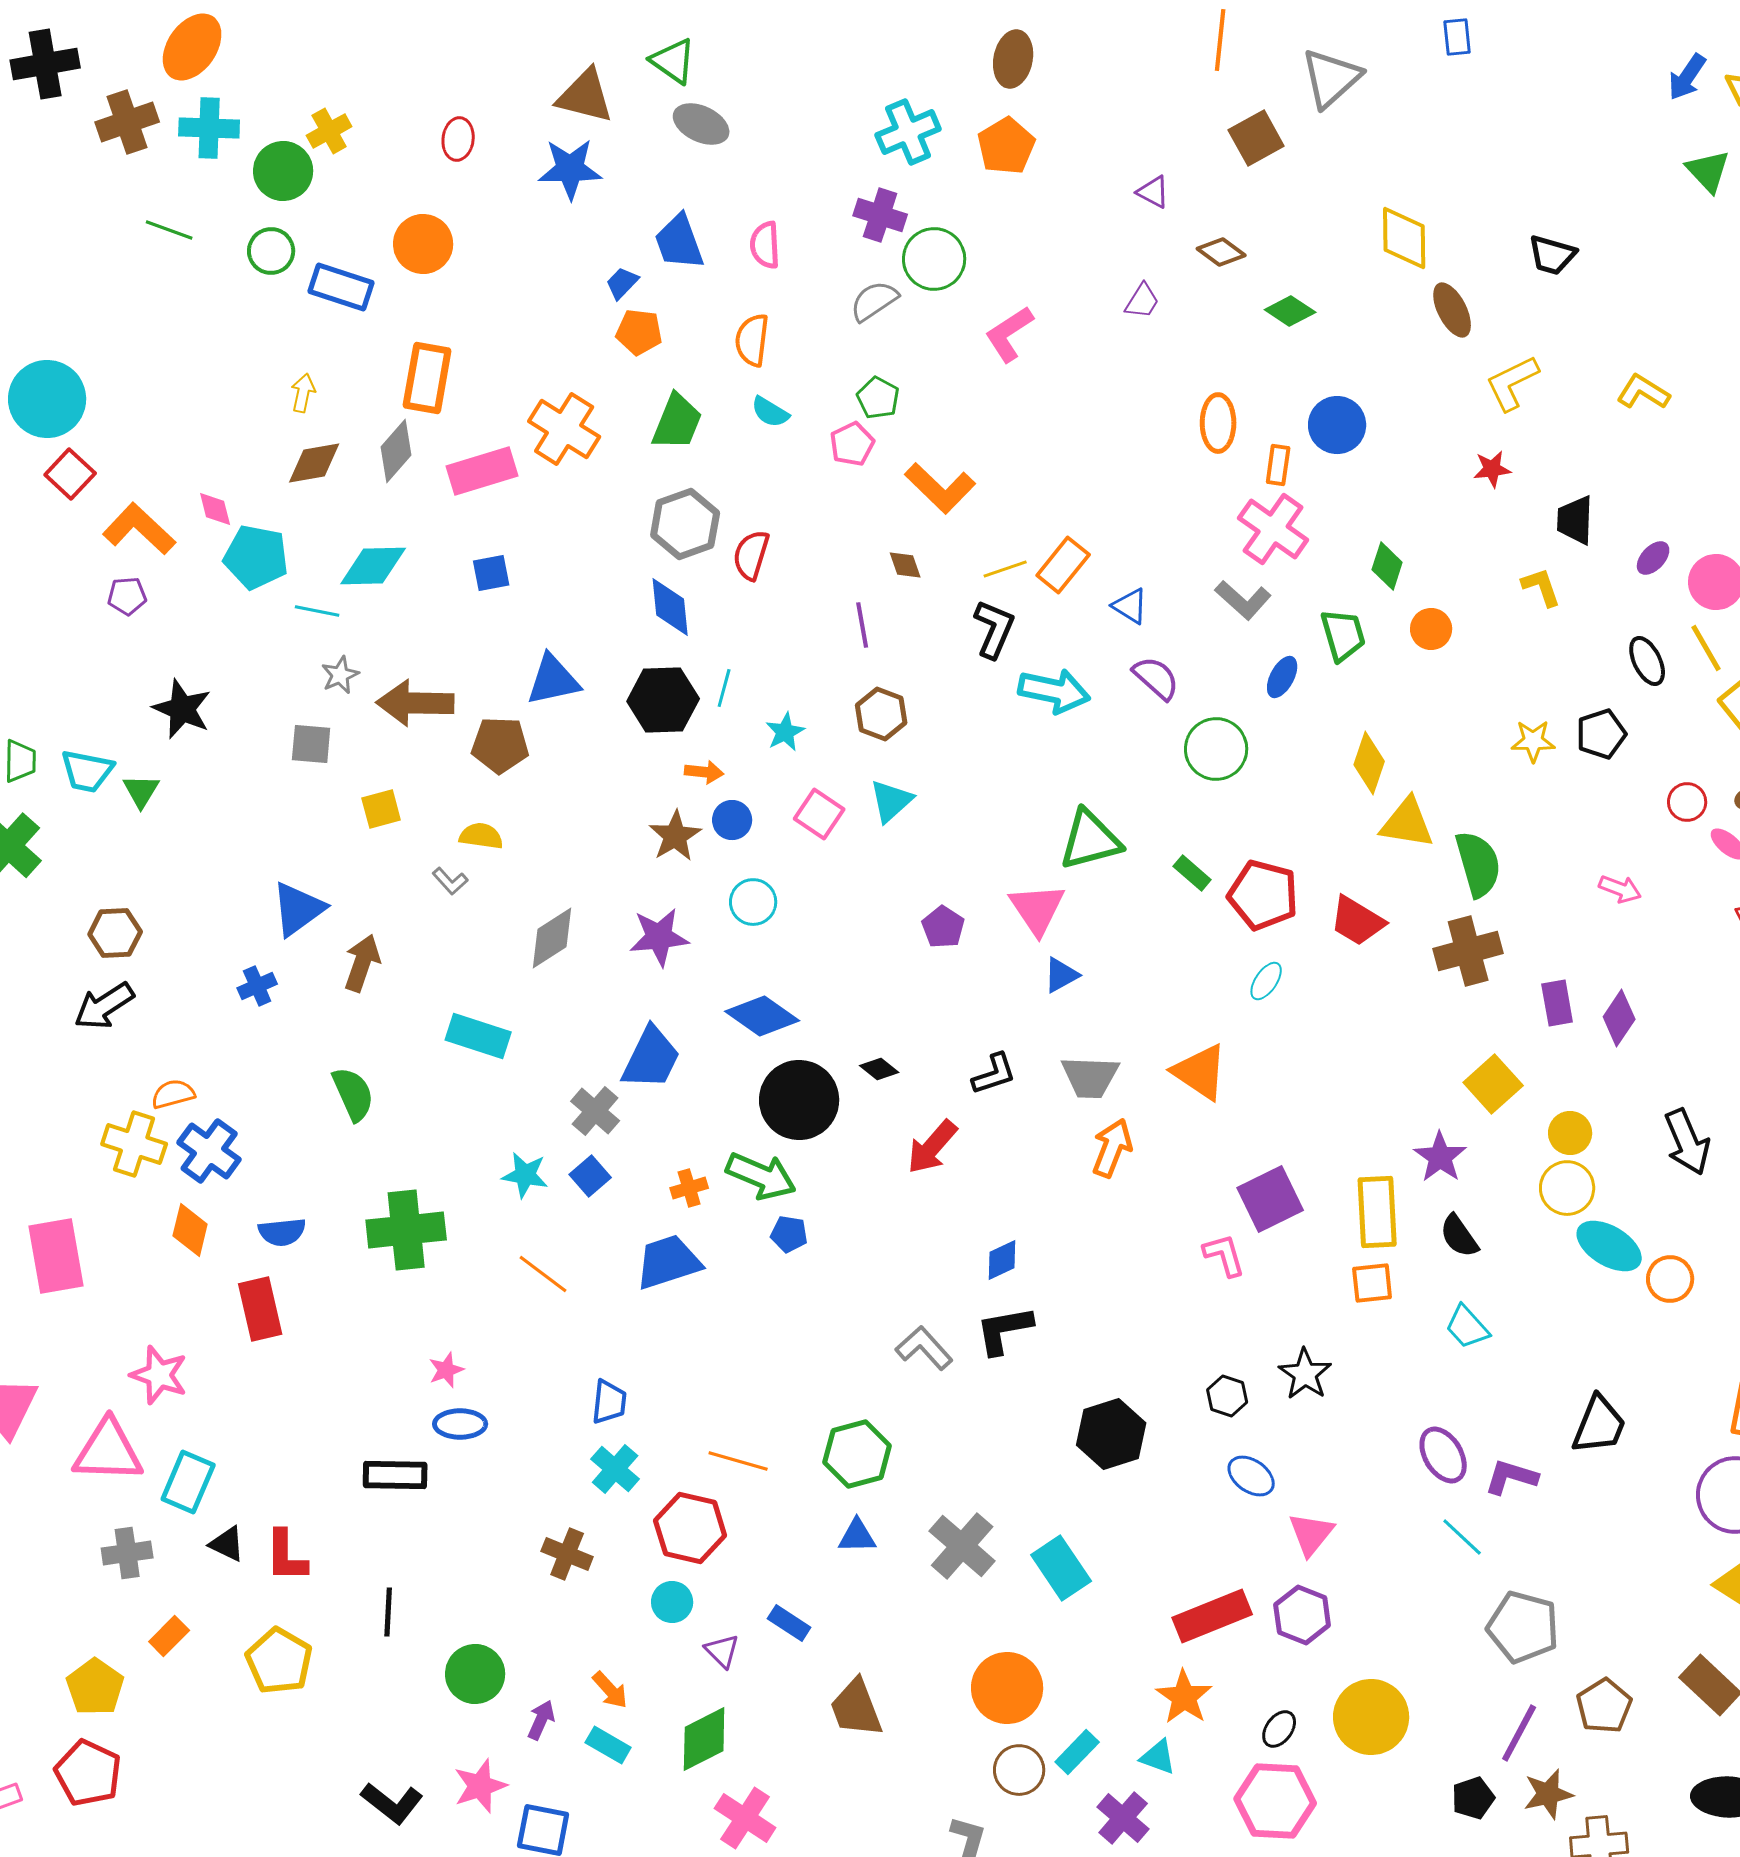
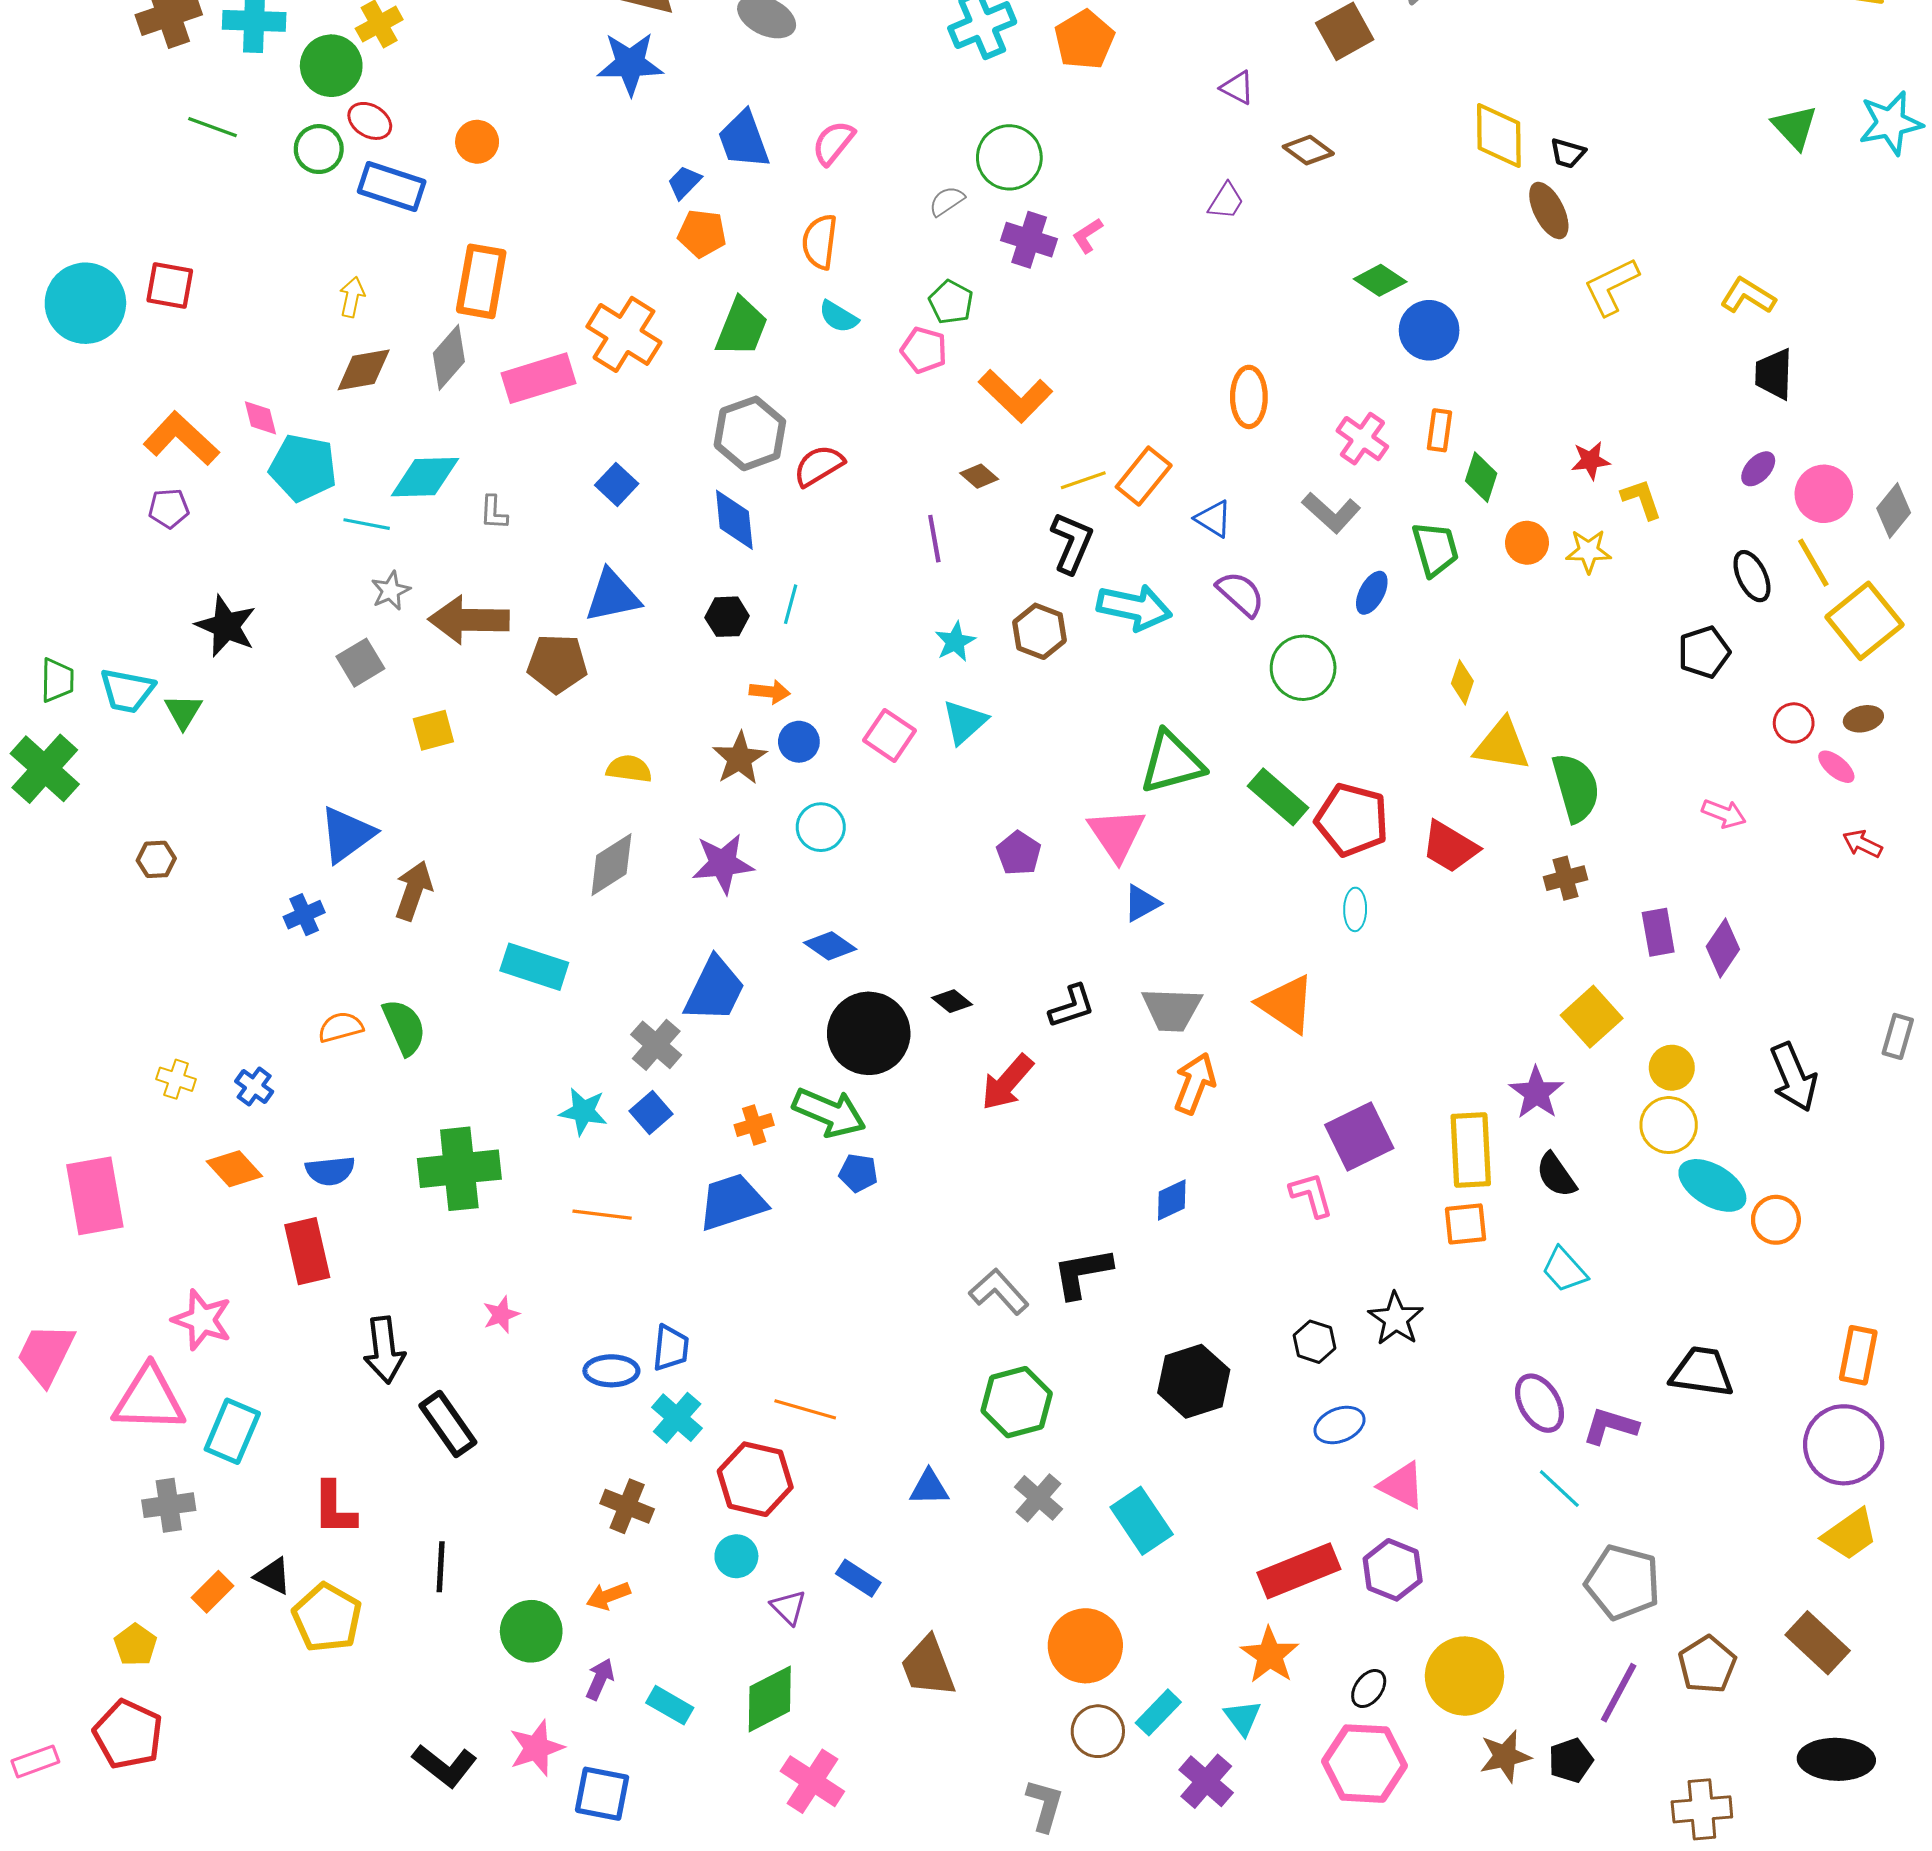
red ellipse: (458, 139) -> (370, 121), moved, turned -66
green triangle: (1708, 171) -> (1795, 127), moved
purple cross: (880, 215) -> (1029, 240), moved
orange circle: (423, 244) -> (477, 142), size x0.7
pink semicircle: (765, 245) -> (833, 143), turned 42
black trapezoid: (1552, 255) -> (1568, 153), moved, size x0.7
gray semicircle: (874, 301) -> (947, 201), size x0.7
green diamond: (1290, 311) -> (1380, 280), moved
pink L-shape: (1009, 334) -> (1087, 235), size x0.6
orange ellipse: (1218, 423) -> (1249, 397), moved
pink pentagon: (852, 444) -> (924, 350), turned -30
orange rectangle: (1278, 465) -> (1439, 430), moved
red star: (1492, 469) -> (1591, 460), moved
red square: (70, 474) -> (170, 285), moved, turned -33
black trapezoid: (1575, 520) -> (1774, 374), moved
pink cross: (1273, 529) -> (1362, 439), size x0.7
red semicircle: (751, 555) -> (819, 466), turned 42
brown diamond: (905, 565) -> (979, 476), turned -30
blue square: (491, 573) -> (617, 484), moved, turned -36
black hexagon: (663, 700) -> (727, 617), size x0.6
brown hexagon: (881, 714) -> (1040, 631), moved
cyan star: (785, 732) -> (955, 642), moved
yellow star: (1533, 741) -> (1588, 551), moved
gray square: (311, 744) -> (360, 663), turned -36
yellow diamond: (1369, 763) -> (1462, 682), size x0.7
yellow semicircle: (481, 836) -> (629, 769), moved
green rectangle: (1192, 873) -> (1278, 797), size x1.5
gray L-shape: (450, 881) -> (494, 513), moved, turned 45
brown hexagon: (115, 933) -> (156, 859), size x0.7
brown cross: (1468, 951) -> (1566, 878), size x0.6
cyan ellipse: (1266, 981) -> (1355, 909), turned -33
black arrow: (104, 1006) -> (384, 1350), moved, turned -64
blue diamond: (762, 1016) -> (830, 946), size x0.7
orange semicircle: (173, 1094) -> (341, 1027), moved
yellow cross: (134, 1144) -> (176, 1079), size x0.6
blue cross: (209, 1151) -> (254, 1086), size x0.6
orange diamond: (190, 1230) -> (234, 1169), turned -56
blue diamond: (1002, 1260) -> (1172, 1200), moved
orange line: (543, 1274) -> (602, 1215), turned -30
blue ellipse: (460, 1424) -> (611, 1371), moved
black trapezoid: (1599, 1425) -> (1702, 1372), turned -104
green hexagon: (857, 1454) -> (1017, 1402), moved
black rectangle: (395, 1475) -> (448, 1424), turned 54
blue ellipse: (1251, 1476) -> (1339, 1425), turned -57
pink triangle: (1311, 1534) -> (1402, 1485), turned -42
black triangle: (227, 1544) -> (273, 1576), moved
gray cross: (962, 1546) -> (1038, 1498), size x0.7
yellow pentagon: (95, 1687) -> (135, 1645), size x0.7
orange arrow: (610, 1690) -> (608, 1596), moved, turned 111
cyan triangle: (1158, 1757) -> (1243, 1718), turned 33
brown star: (1548, 1794) -> (1505, 1756), moved

